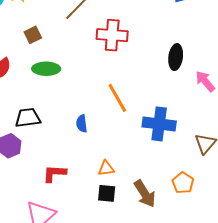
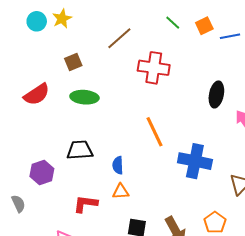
black trapezoid: (28, 118) -> (80, 150), moved
blue semicircle: (82, 124) -> (118, 165), moved
orange triangle: (106, 168) -> (121, 192), moved

